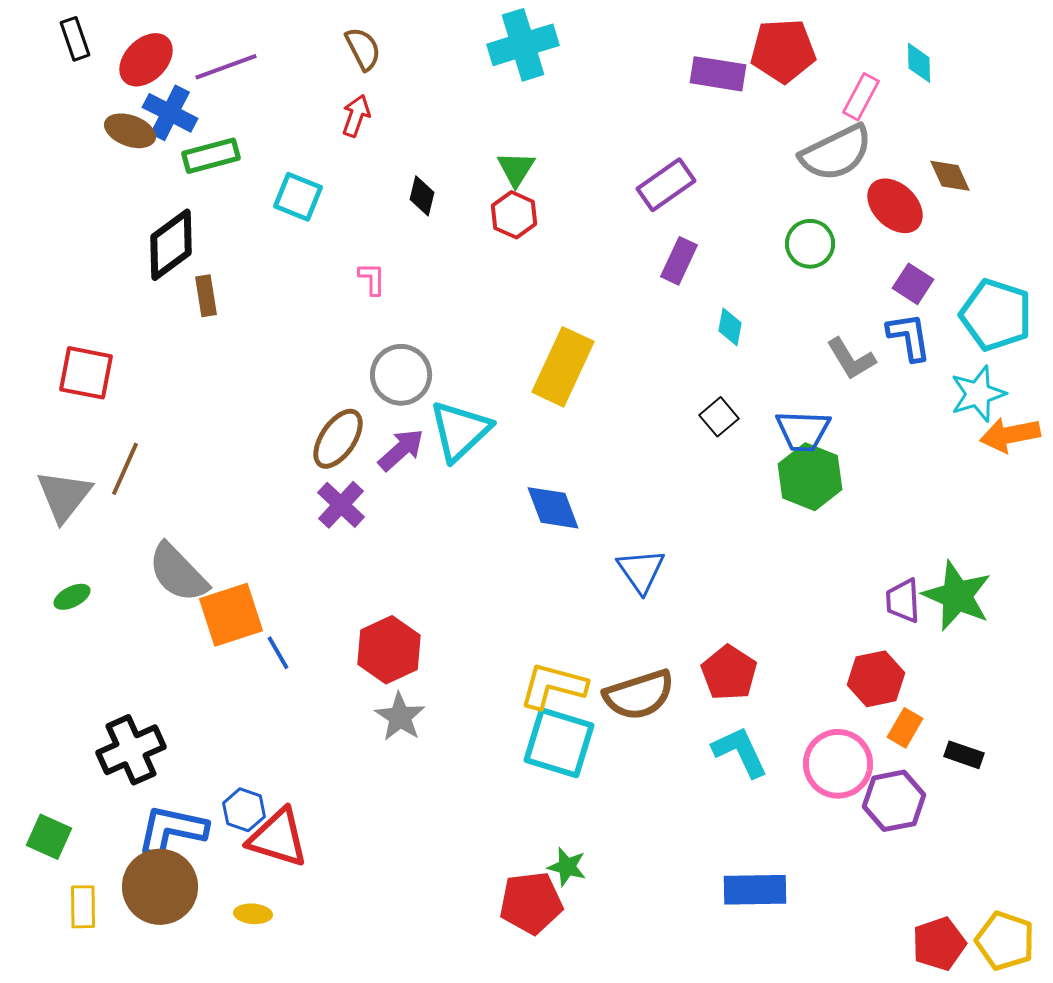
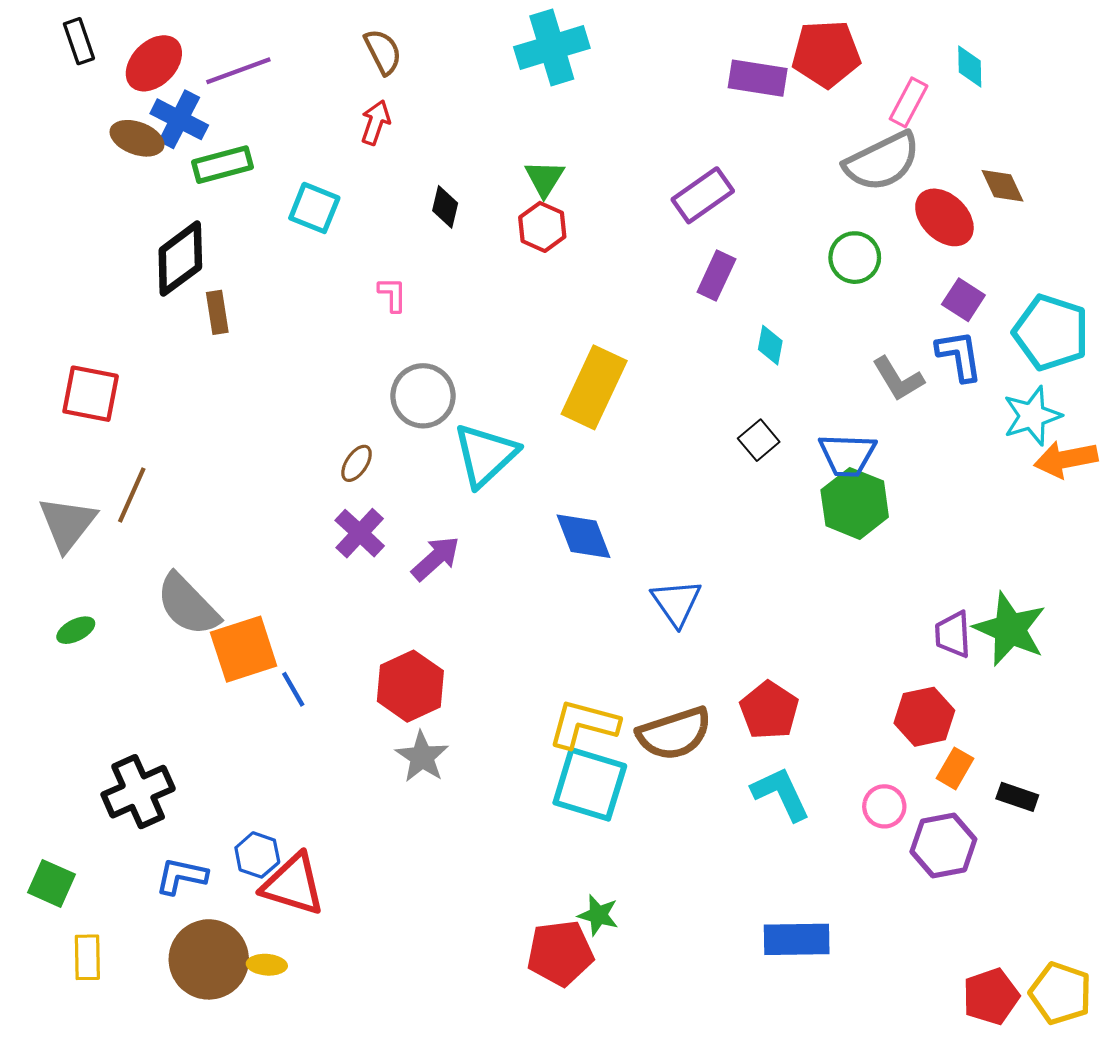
brown ellipse: (338, 439) -> (357, 463), size x0.6
purple arrow: (401, 450) -> (436, 558), moved
pink circle: (838, 764) -> (884, 806), size x0.6
blue L-shape: (172, 830) -> (181, 876), size x0.7
brown circle: (160, 887) -> (209, 959), moved

